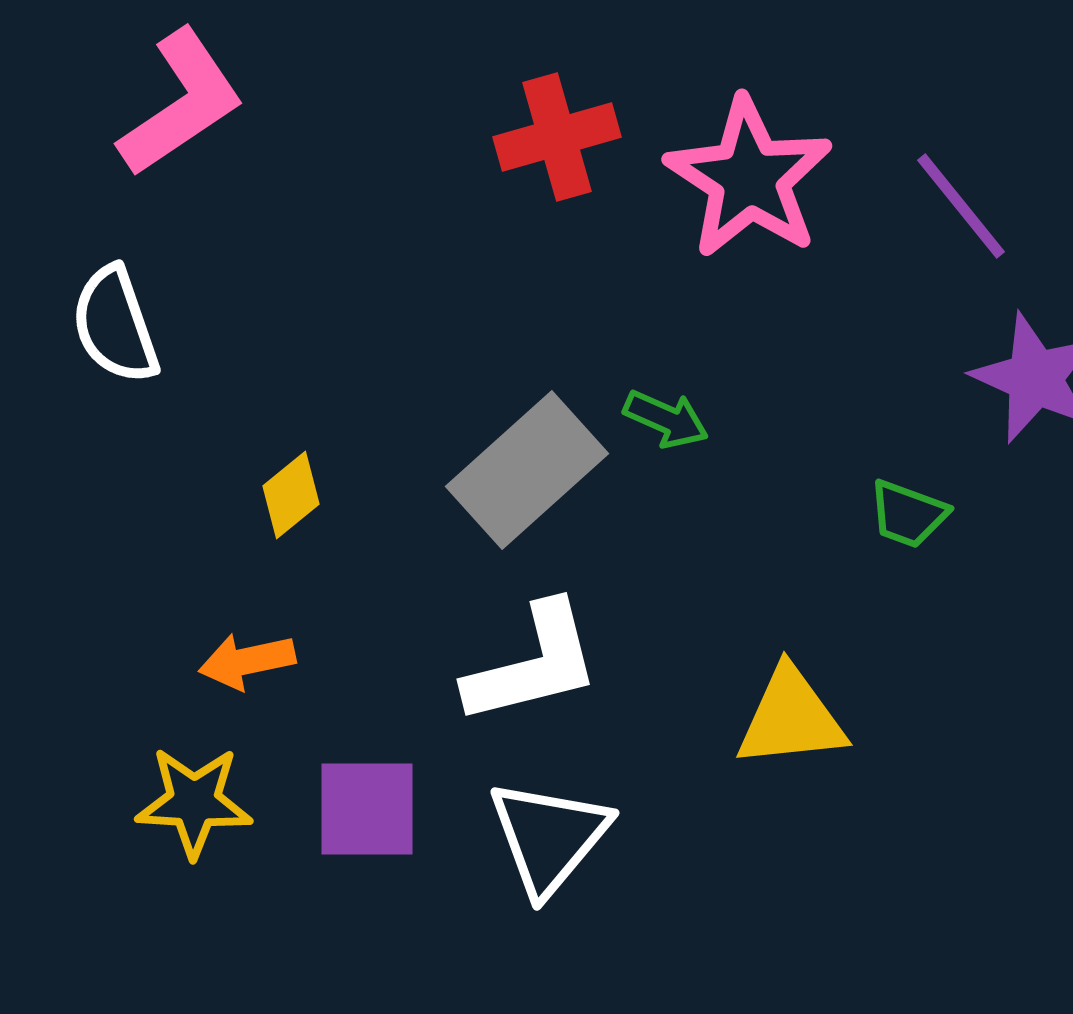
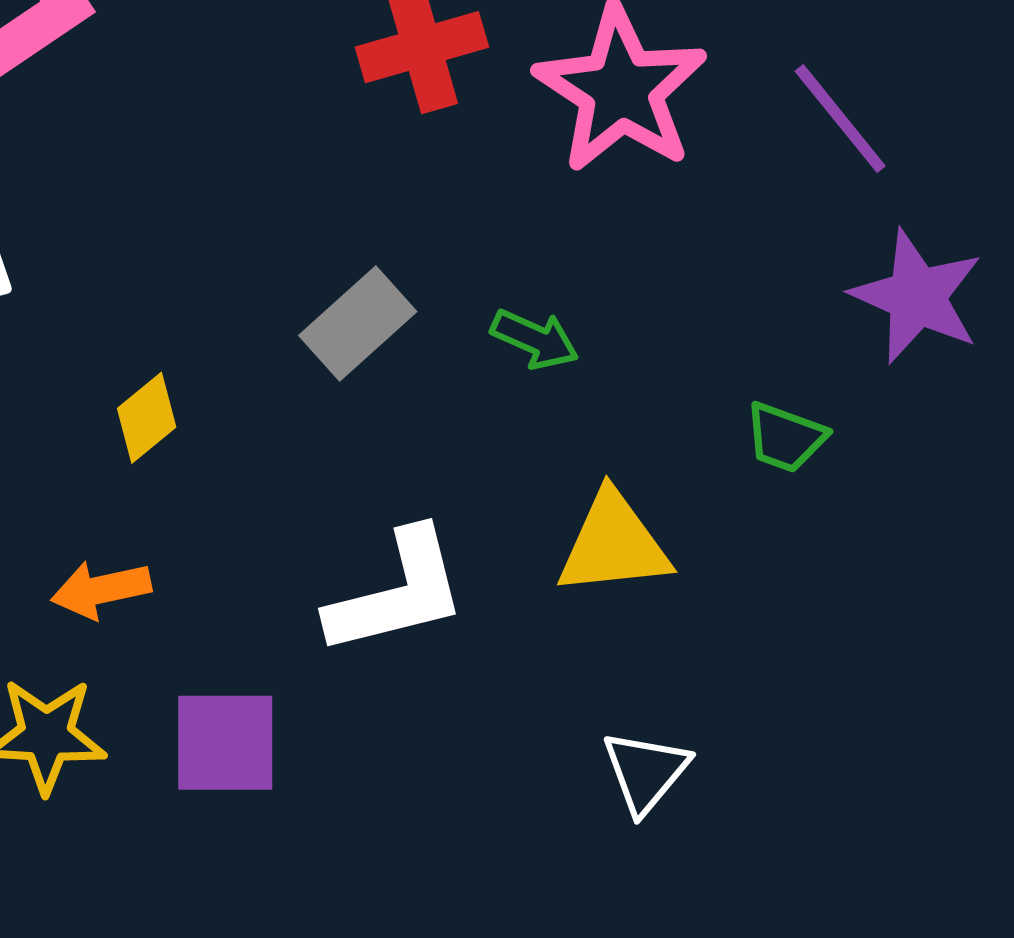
gray rectangle: (527, 470) -> (358, 324), moved, size x0.7
yellow triangle: (791, 718) -> (613, 544), moved
white triangle: (549, 837) -> (646, 772), moved, size x0.7

